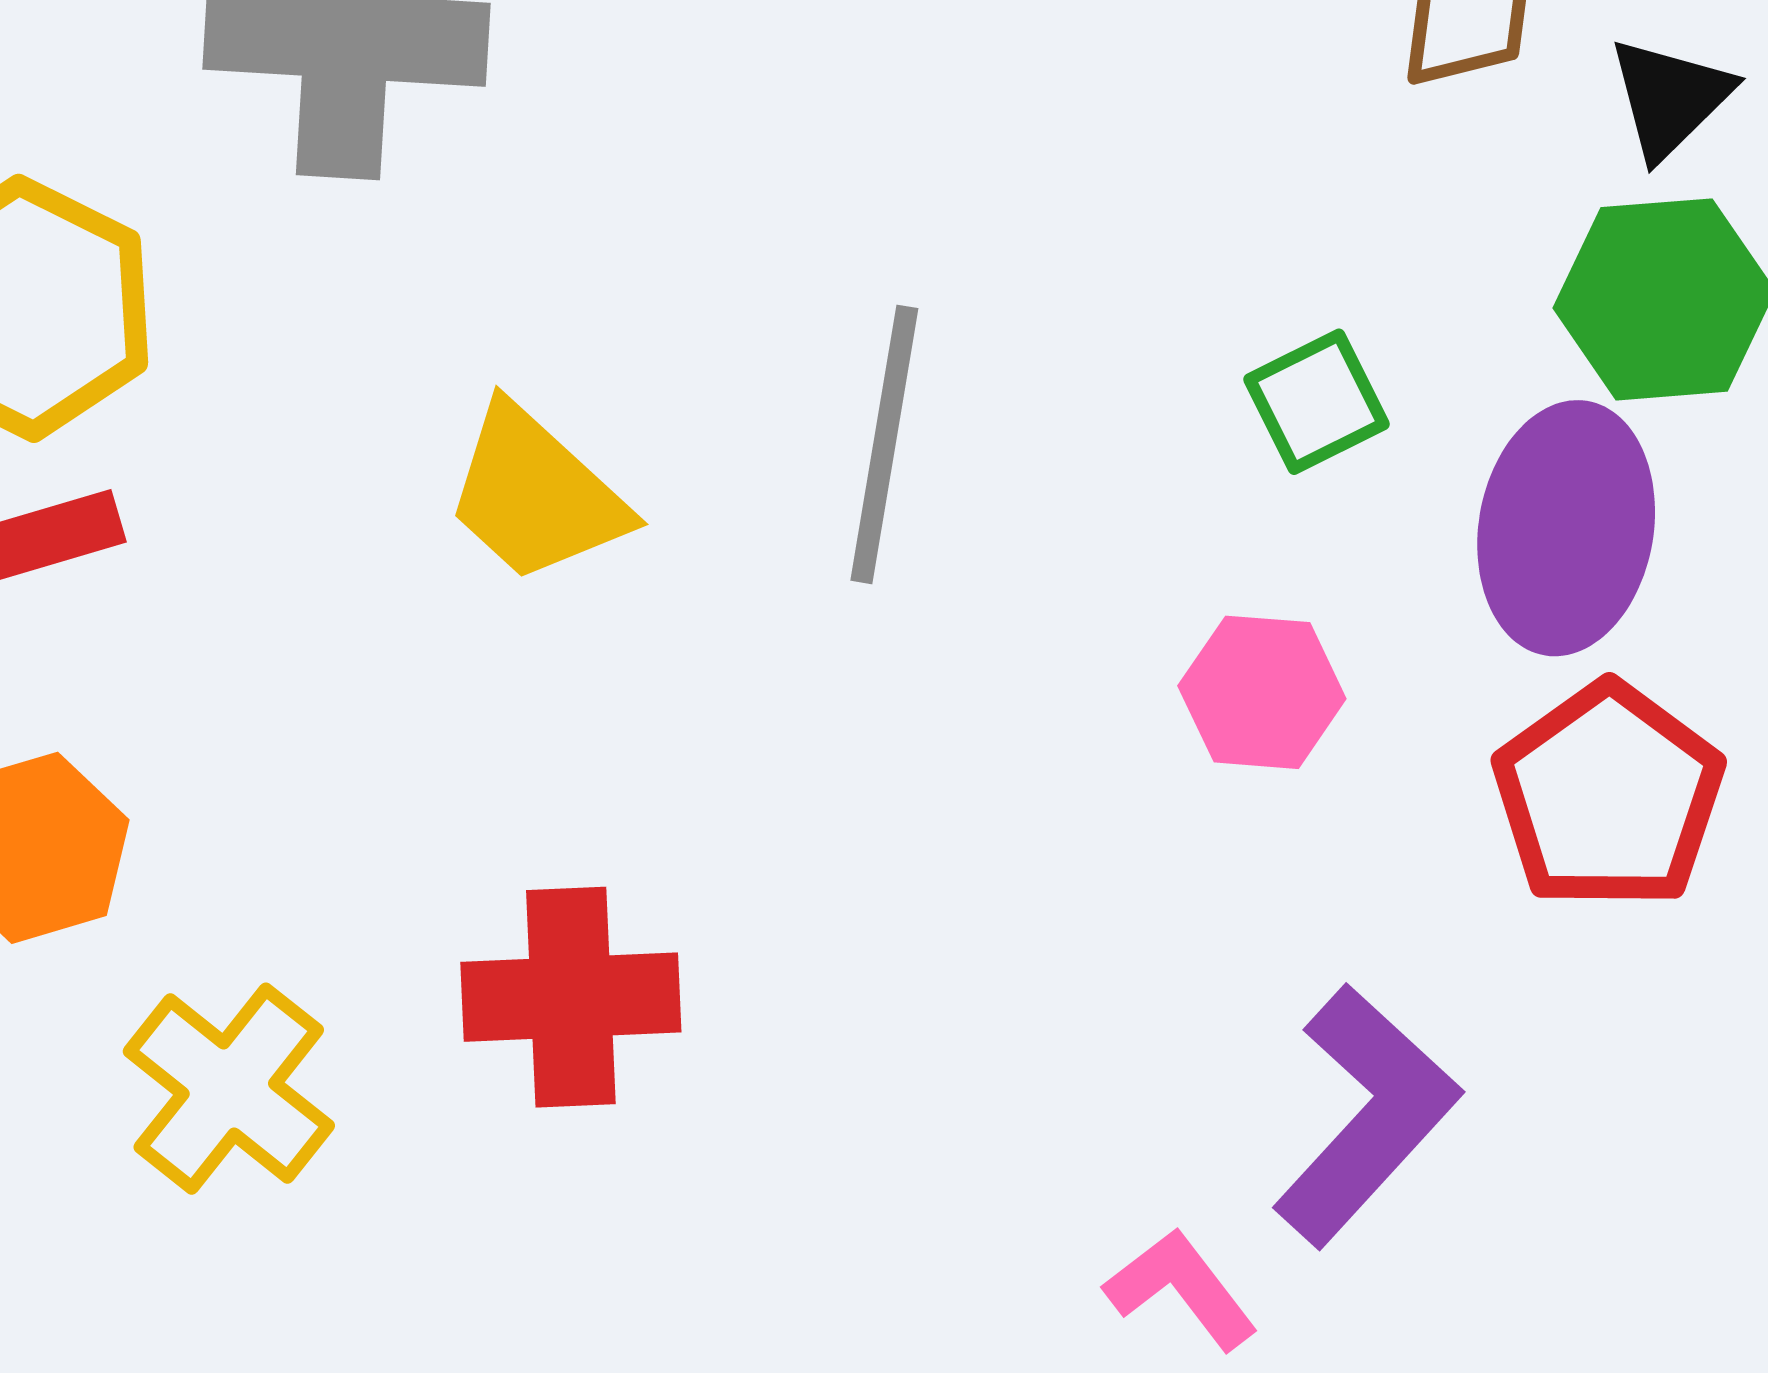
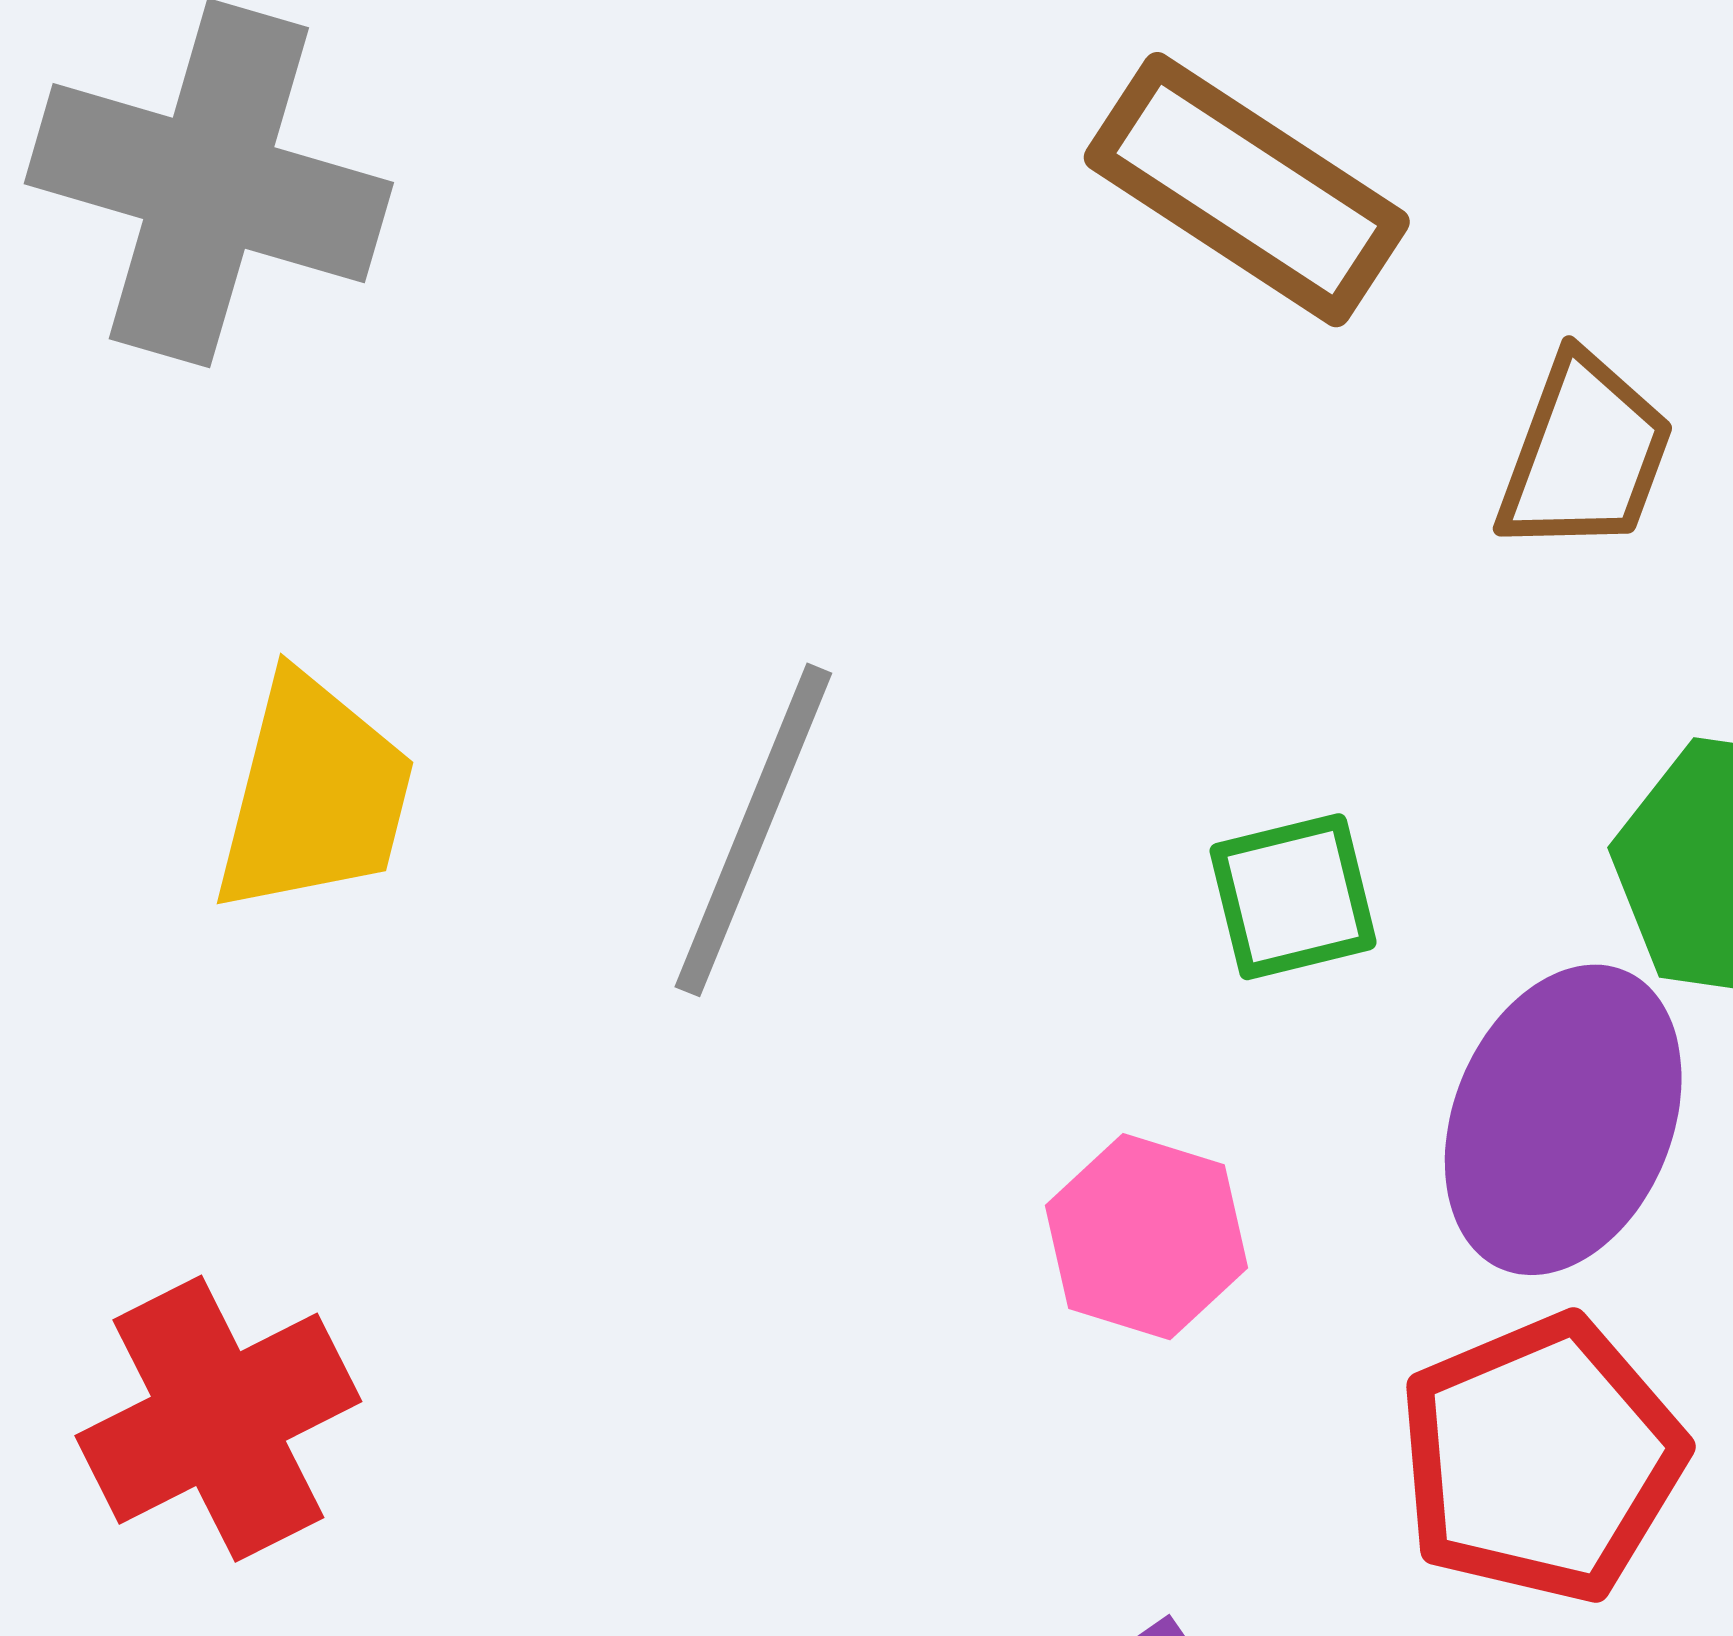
yellow trapezoid: (536, 494) -> (314, 795), turned -131
red cross: (571, 997) -> (218, 1419), turned -37

